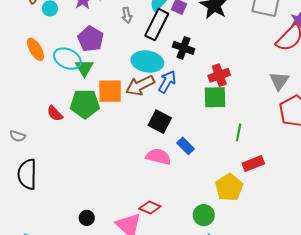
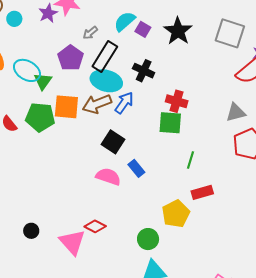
gray arrow: (127, 15) -> (90, 33), turned 56
black rectangle: (157, 25) -> (105, 57), moved
purple pentagon: (91, 39) -> (71, 58), moved
red cross: (219, 75) -> (177, 101), turned 30
gray triangle: (279, 81) -> (236, 112), turned 35

